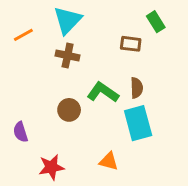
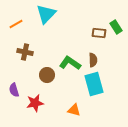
green rectangle: (156, 22) -> (116, 27), moved
brown rectangle: (131, 44) -> (99, 33), moved
brown cross: (68, 56) -> (25, 52), moved
red star: (51, 167) -> (35, 103), moved

